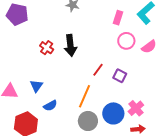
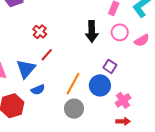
black arrow: (70, 45) -> (92, 32), moved
red line: (98, 70) -> (47, 55), moved
blue triangle: (36, 86) -> (26, 69), size x1.5
blue circle: (113, 113) -> (100, 85), moved

